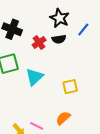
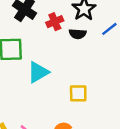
red cross: (39, 43) -> (55, 22), moved

